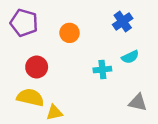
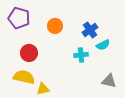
blue cross: (123, 21) -> (90, 30), moved

